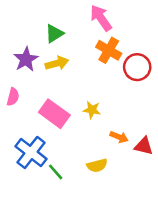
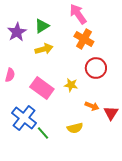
purple star: (26, 59) -> (17, 32), moved
red circle: (137, 67) -> (96, 68), moved
red triangle: (144, 146) -> (111, 113), turned 49

